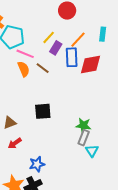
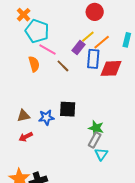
yellow line: (49, 37) -> (88, 37), moved
orange semicircle: (24, 69) -> (34, 64), moved
black square: (43, 111) -> (68, 109), moved
blue star: (37, 164) -> (46, 117), moved

